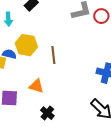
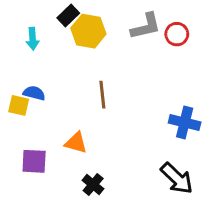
yellow hexagon: (26, 45) -> (88, 31), moved

